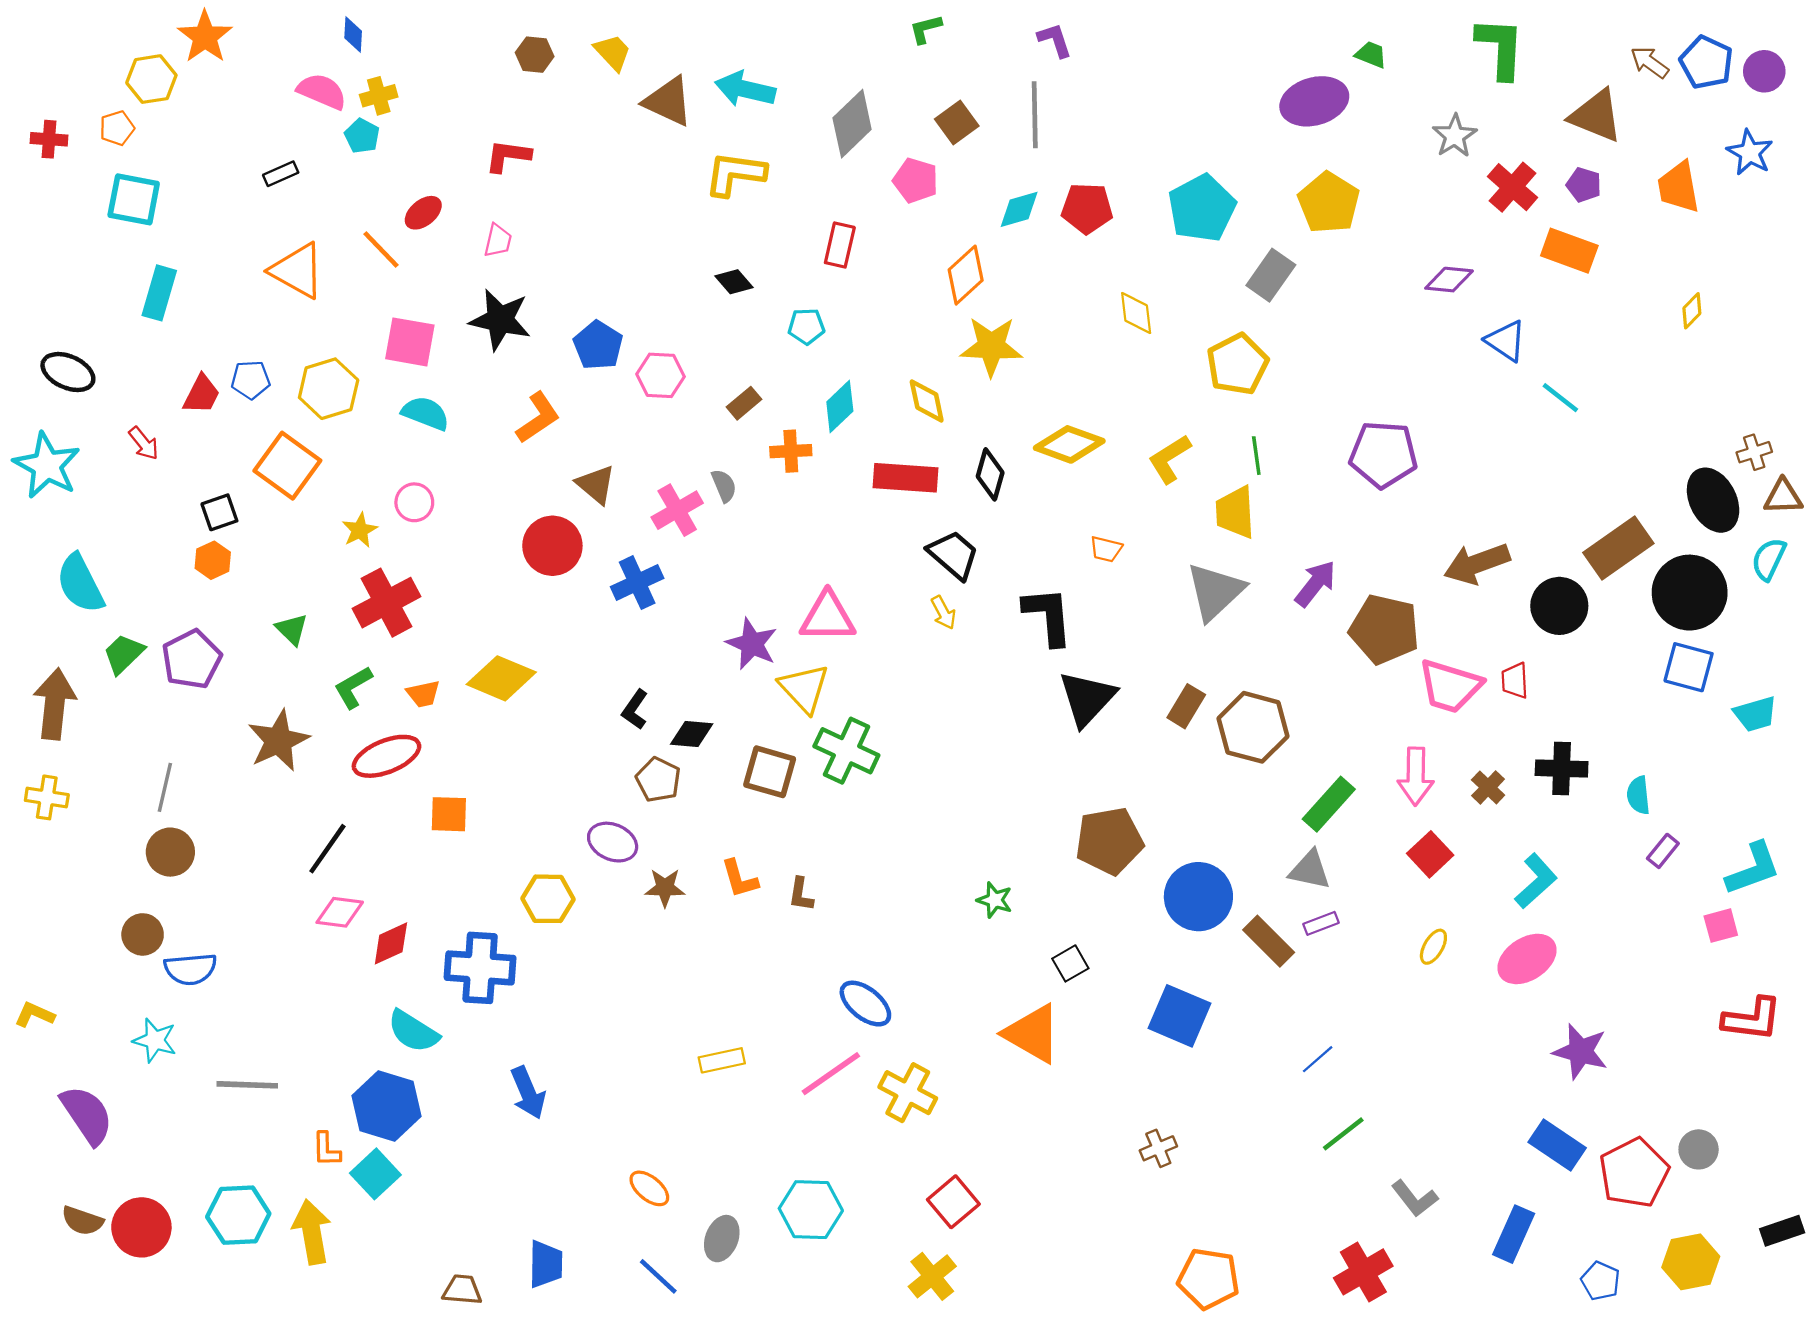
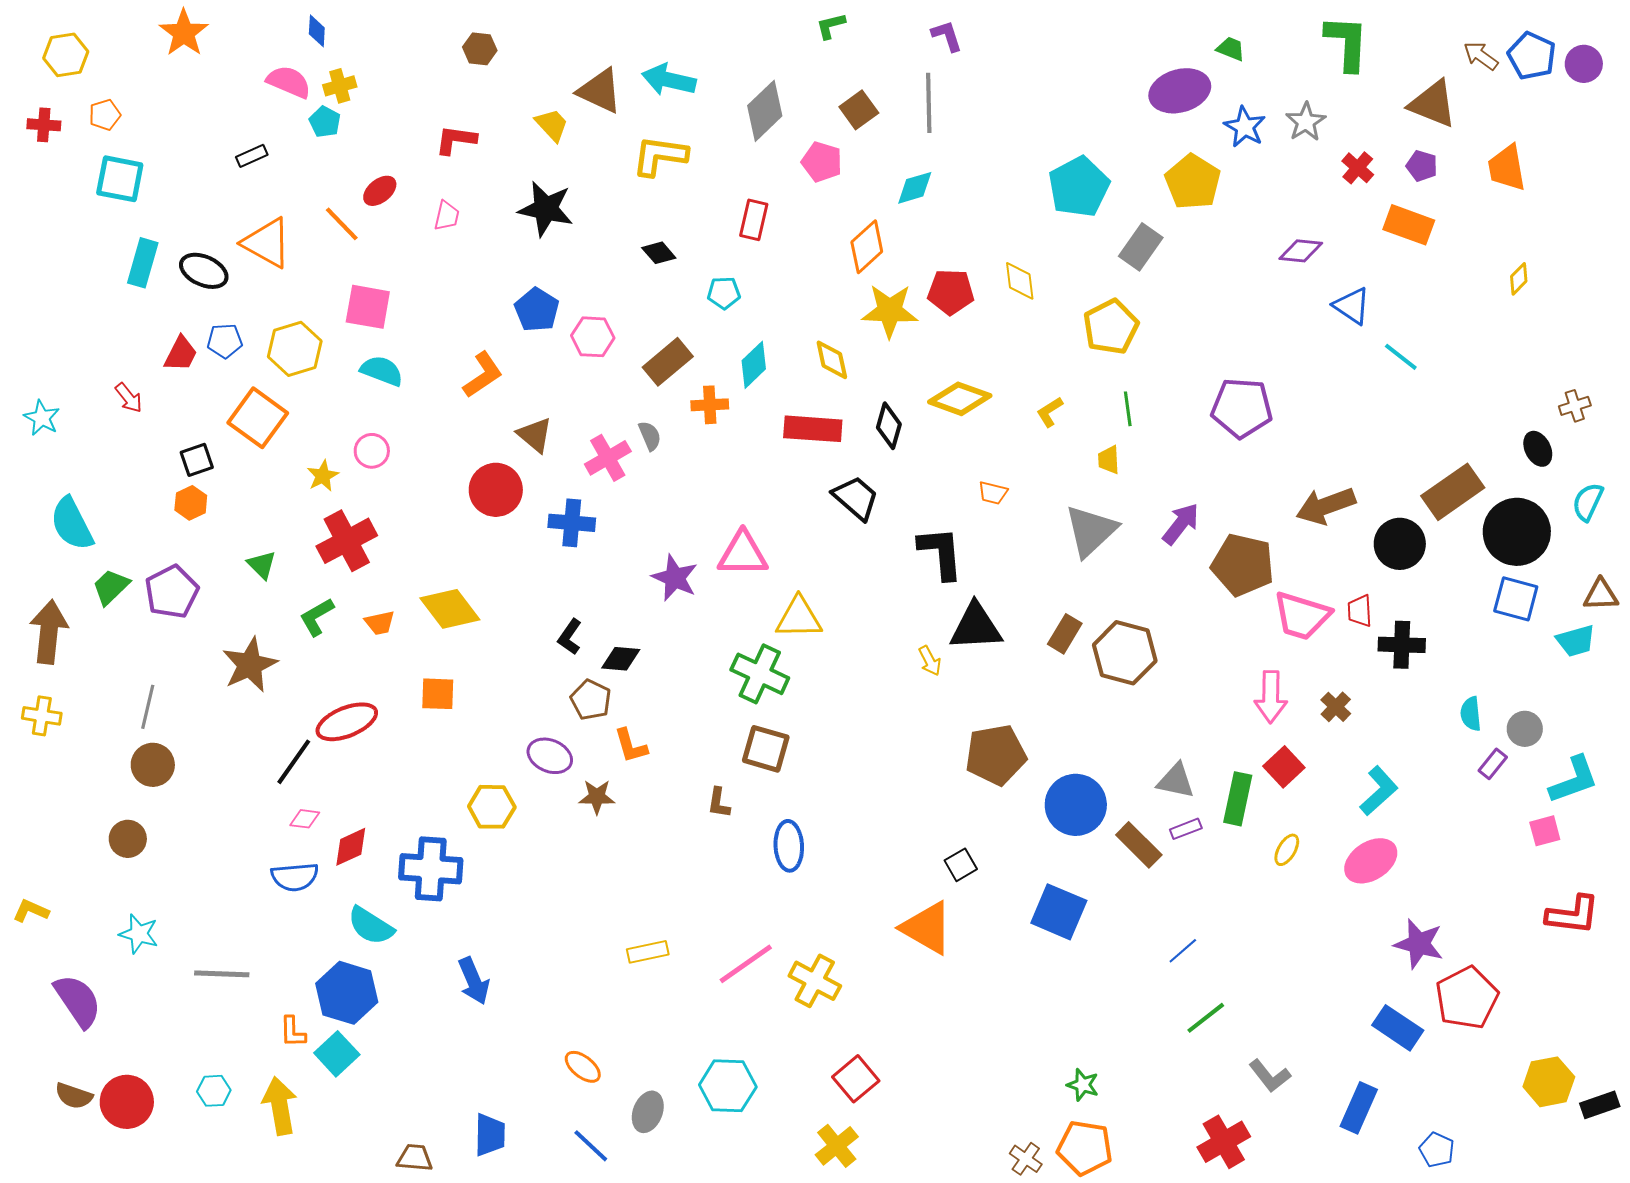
yellow trapezoid: (613, 52) -> (552, 125), moved
yellow hexagon: (151, 79) -> (66, 55), moved
blue star: (1750, 153) -> (1245, 127), moved
red cross: (1513, 187) -> (1358, 168), size x0.7
red pentagon: (1087, 208) -> (951, 292), moved
black star: (500, 320) -> (546, 209), moved
black ellipse: (68, 372) -> (204, 271), moved
brown rectangle: (744, 403) -> (668, 362), size x1.6
yellow L-shape: (1169, 459) -> (1050, 412), size x0.7
cyan star: (47, 466) -> (42, 418), size x0.6
brown triangle: (1783, 497) -> (1601, 595), moved
black ellipse: (1713, 500) -> (1538, 449), size x0.6
yellow trapezoid: (1235, 512) -> (1109, 460), size x0.6
blue cross: (637, 583) -> (572, 523), turned 30
yellow arrow: (943, 613) -> (930, 661), moved
yellow diamond: (501, 678) -> (450, 609), turned 30
yellow triangle: (804, 688) -> (799, 618), moved, turned -48
black triangle: (1087, 698) -> (976, 627), turned 44
red ellipse: (386, 756) -> (347, 722), moved
black cross: (1562, 769) -> (1402, 645), moved
brown square: (770, 772) -> (766, 749), moved
green rectangle: (1329, 804) -> (1238, 799), moved, turned -30
orange square: (449, 814) -> (438, 694), moved
orange L-shape: (740, 879) -> (631, 746), moved
green star: (995, 900) -> (1083, 1085), moved
pink diamond: (340, 912) -> (305, 819), size x0.7
blue semicircle: (190, 969) -> (295, 877), moved
blue ellipse: (865, 1004) -> (789, 846), moved, turned 48
brown cross: (1158, 1148) -> (1026, 1159), moved, turned -32
gray circle: (1699, 1149) -> (1525, 729), moved
red pentagon: (1634, 1173) -> (1467, 998), moved
cyan hexagon: (238, 1215) -> (214, 1091), size x0.6
yellow hexagon: (1691, 1262) -> (1549, 1082), moved

